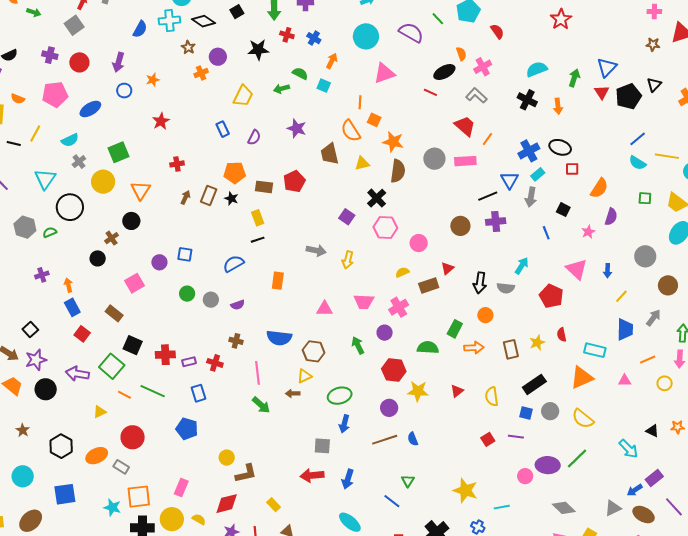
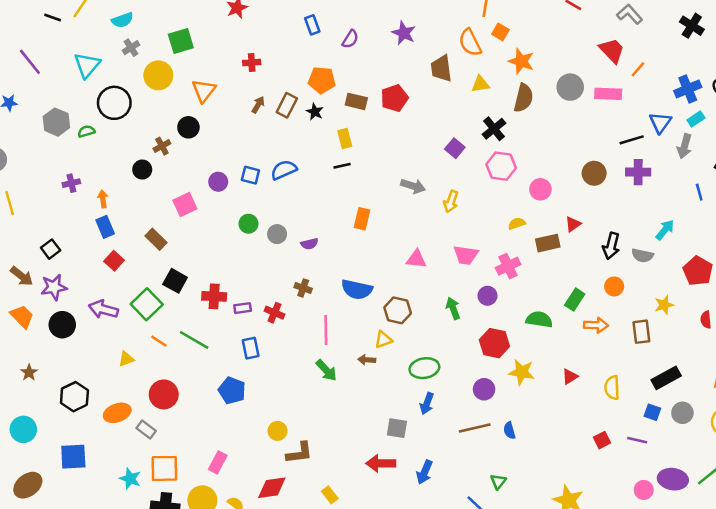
blue semicircle: (233, 264) -> (284, 170), moved
yellow star: (537, 343) -> (664, 305), moved

